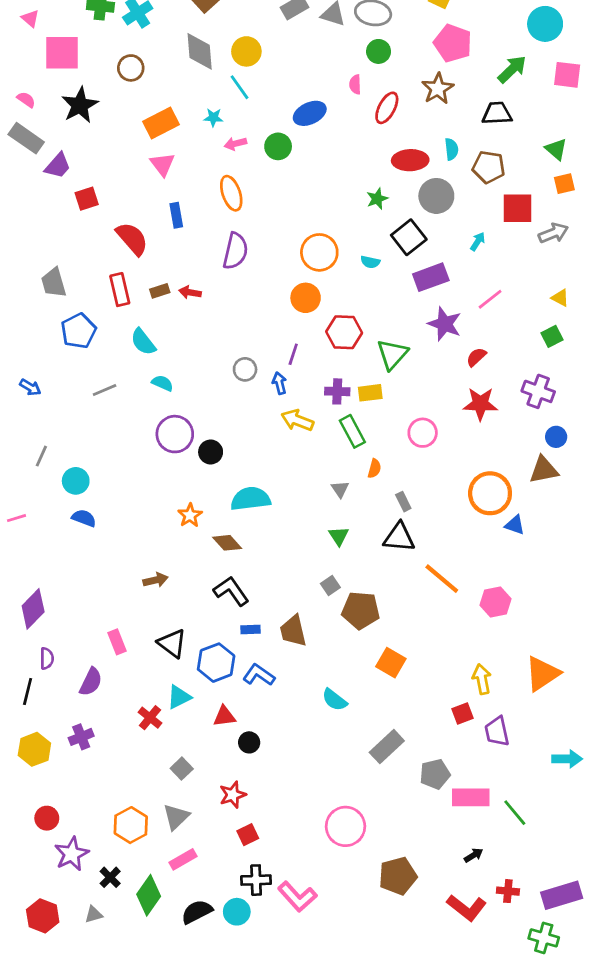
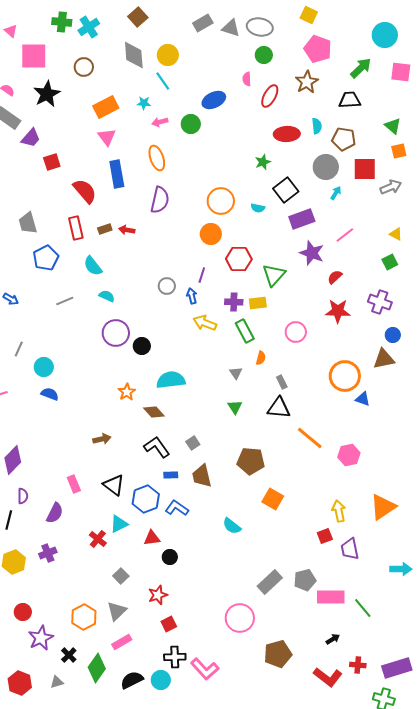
gray circle: (436, 196) -> (326, 167), moved
blue rectangle: (176, 215) -> (117, 174), size x1.5
gray square: (330, 586) -> (193, 443), moved
gray rectangle: (387, 747) -> (270, 582), moved

